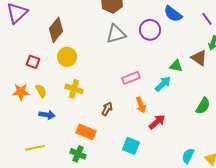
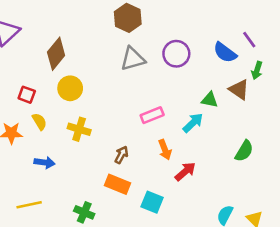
blue semicircle: (173, 14) -> (225, 52), moved
yellow semicircle: (41, 91) -> (39, 122), moved
orange rectangle: (86, 132) -> (117, 184), moved

